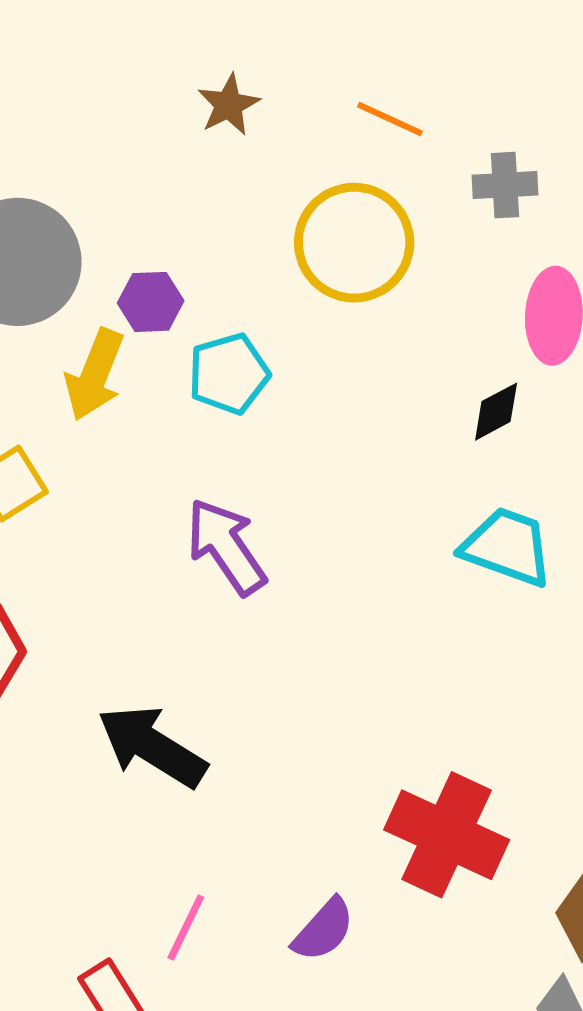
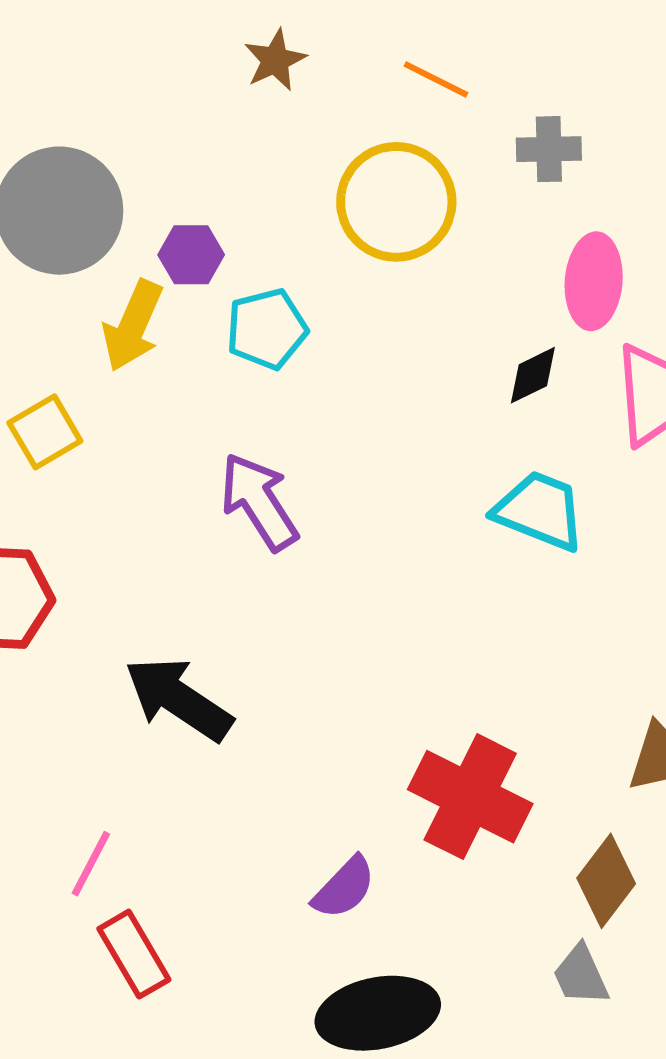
pink line: (186, 927) -> (91, 864), moved

